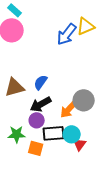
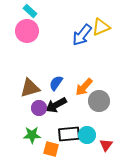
orange arrow: (69, 109) -> (84, 87), moved
purple circle: (37, 120) -> (39, 108), moved
red triangle: (80, 144) -> (106, 145), moved

